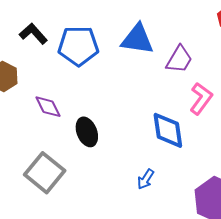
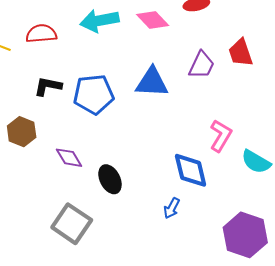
black L-shape: (33, 34) -> (48, 86), turned -32
purple trapezoid: (179, 59) -> (202, 65), moved
blue arrow: (146, 179) -> (172, 208), moved

